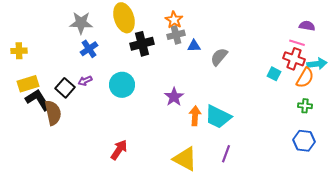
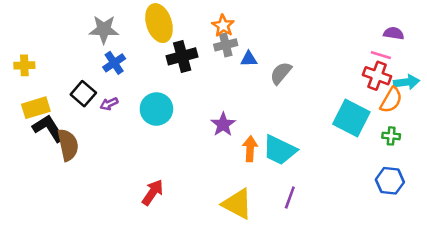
cyan square: (274, 74) -> (351, 118), moved, size x2.0
black square: (65, 88) -> (83, 94), moved

